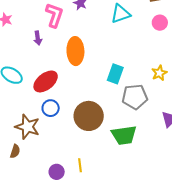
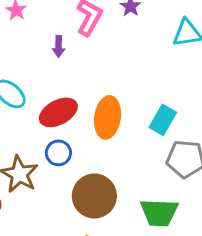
orange ellipse: (75, 51) -> (107, 117), moved
brown circle: (89, 116) -> (94, 196), moved

